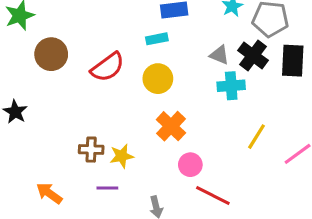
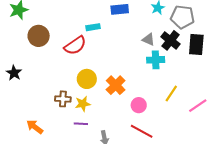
cyan rectangle: (157, 39) -> (93, 27), moved
yellow circle: (158, 79) -> (87, 79), moved
pink circle: (190, 165) -> (139, 105), moved
purple line: (107, 188) -> (81, 124), moved

